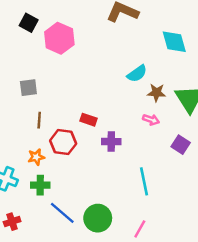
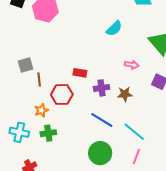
gray square: (28, 88) -> (26, 65), moved
brown star: (156, 93) -> (125, 94), moved
cyan line: (144, 181) -> (134, 132), moved, turned -30
blue line: (62, 213) -> (102, 120), moved

